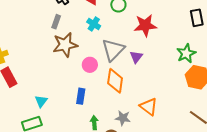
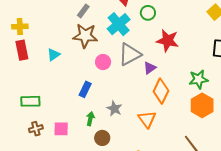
cyan cross: (94, 24) -> (119, 24), size x1.6
orange diamond: (115, 81) -> (161, 91), moved
cyan triangle: (41, 101) -> (54, 55), moved
gray star: (123, 118) -> (114, 109), moved

